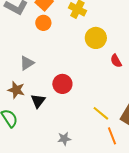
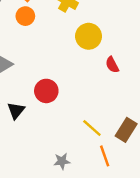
gray star: (64, 139) -> (62, 161), moved

